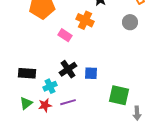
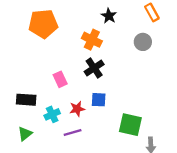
pink rectangle: (65, 35) -> (60, 79), moved, turned 32
black cross: (68, 69) -> (94, 68), moved
red star: (45, 105) -> (77, 109), moved

